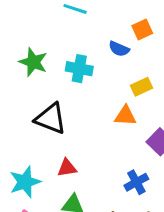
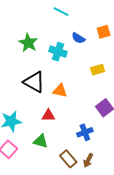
blue semicircle: (119, 49) -> (78, 38), moved
orange triangle: (125, 116) -> (60, 91), moved
red triangle: (67, 168) -> (48, 115), moved

